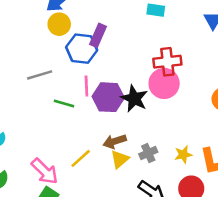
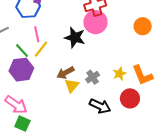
purple hexagon: (108, 97) -> (21, 70), moved
green line: (64, 104) -> (22, 51), turned 42
yellow line: (81, 158) -> (41, 49), moved

